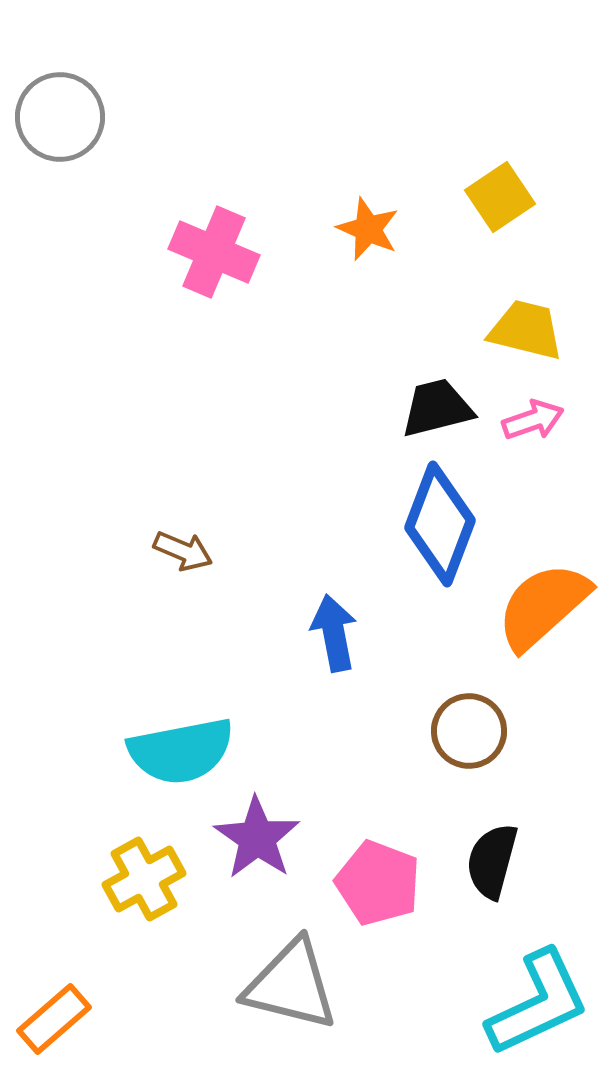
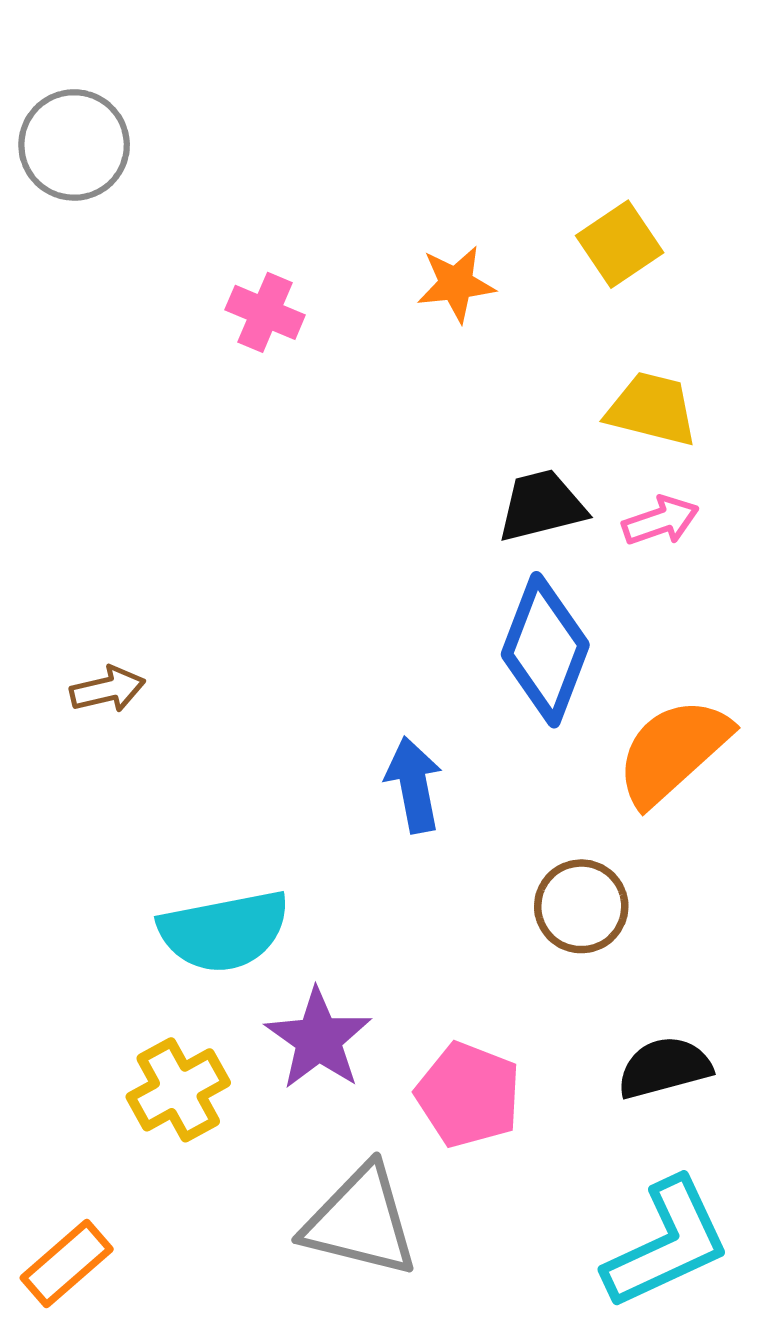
orange star: (368, 229) -> (456, 284), turned -30
pink cross: (214, 252) -> (265, 312), size x0.7
brown arrow: (183, 551) -> (108, 689), moved, turned -36
black semicircle: (492, 861) -> (664, 1068), moved, turned 60

